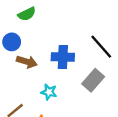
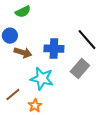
cyan star: (49, 92) -> (42, 79), size x1.6

